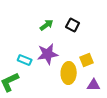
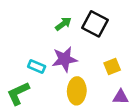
black square: (73, 25) -> (95, 24), size x1.5
yellow ellipse: (69, 73) -> (77, 91), moved

